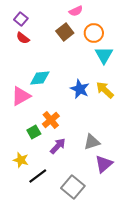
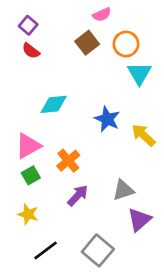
yellow arrow: (105, 90) -> (143, 135), moved
pink triangle: (21, 96) -> (28, 146), moved
green square: (34, 132) -> (31, 175), moved
black line: (38, 176) -> (46, 250), moved

